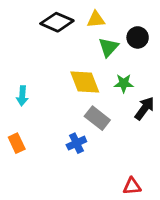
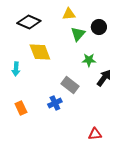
black diamond: (57, 22) -> (29, 22), moved
yellow diamond: (85, 82) -> (40, 52), moved
orange rectangle: (17, 143) -> (21, 108), moved

